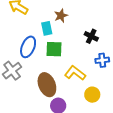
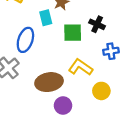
green square: (54, 49) -> (73, 33), moved
brown ellipse: (47, 85) -> (49, 82), turned -75

